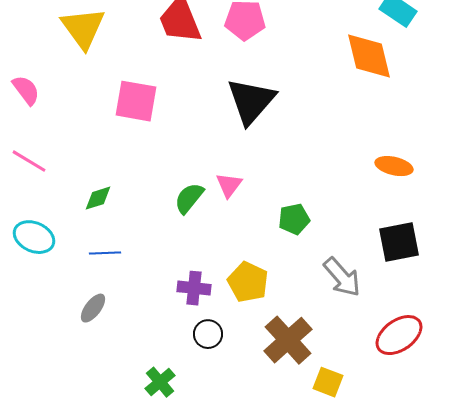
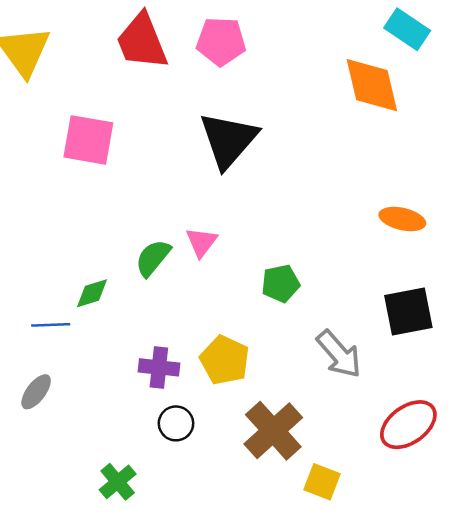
green diamond: (98, 198) -> (92, 293), moved

